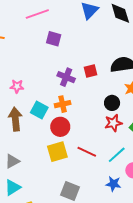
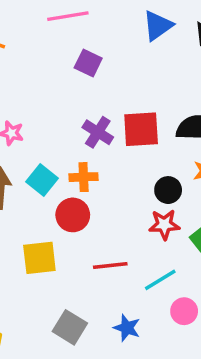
red square: (90, 71) -> (141, 129), size x1.6
yellow square: (57, 152) -> (39, 258), moved
red line: (87, 152) -> (110, 265), turned -42
blue star: (113, 184) -> (127, 328), moved

